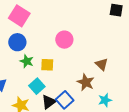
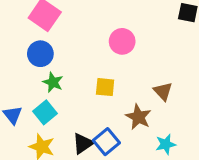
pink circle: (64, 40) -> (122, 41), moved
yellow square: (47, 65) -> (105, 87), moved
cyan square: (37, 86) -> (45, 112), moved

